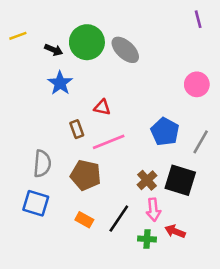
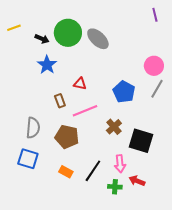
blue pentagon: (165, 132) -> (124, 92), moved
gray line: (201, 142) -> (157, 89), moved
brown cross: (147, 180) -> (114, 127), moved

